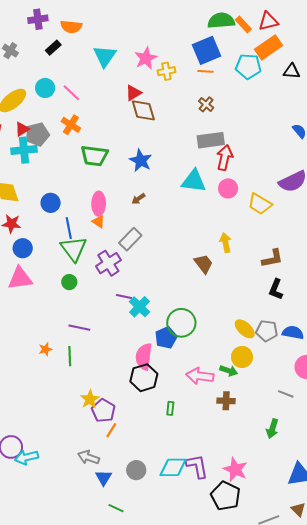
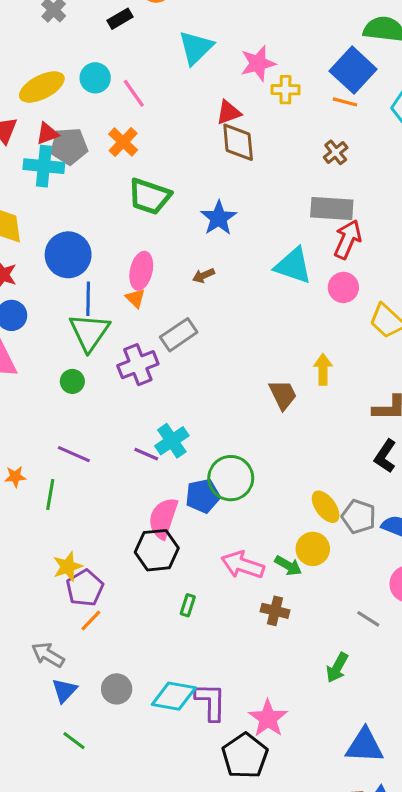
blue square: (207, 50) -> (353, 70), turned -36
blue circle: (51, 203) -> (68, 255), size x1.5
purple line: (124, 296) -> (146, 454), moved

